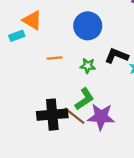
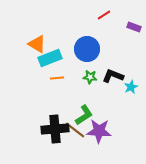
cyan rectangle: (17, 36) -> (50, 58), moved, size x1.6
green star: (88, 66) -> (90, 77), moved

